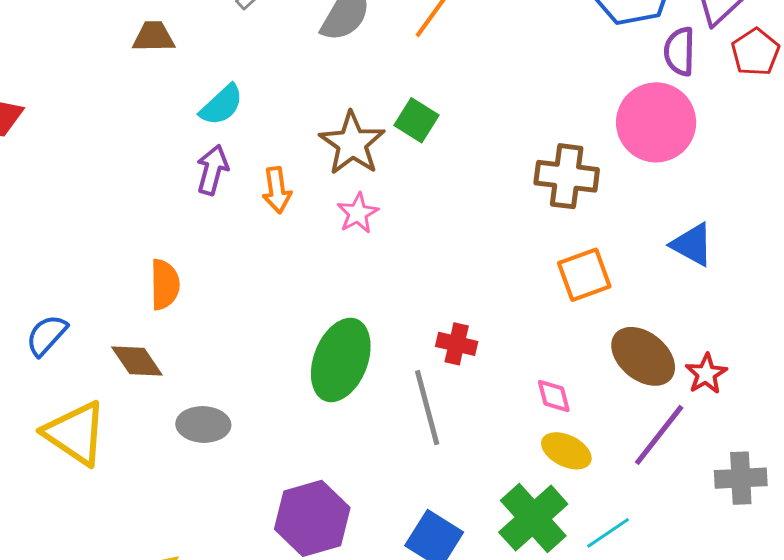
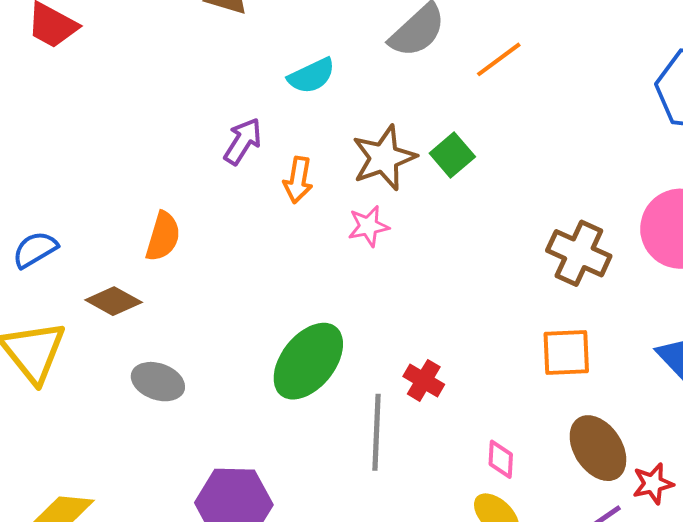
cyan semicircle: (222, 105) -> (311, 76), moved
brown diamond: (137, 361) -> (114, 301), turned -44

